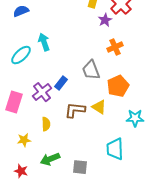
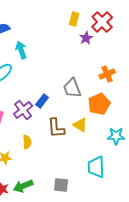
cyan arrow: (44, 42) -> (21, 50), moved
orange cross: (115, 47) -> (107, 74), moved
brown L-shape: (75, 110) -> (56, 128), turned -100
green arrow: (50, 159) -> (23, 186), moved

